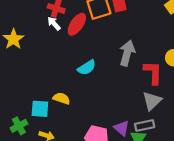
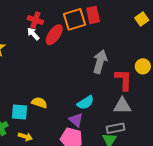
cyan semicircle: (87, 68) -> (86, 103), moved
gray triangle: (152, 101) -> (122, 106), turned 42
purple triangle: (121, 128) -> (76, 120), moved

